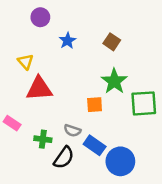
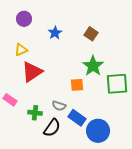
purple circle: (40, 17) -> (24, 19), moved
yellow triangle: (26, 62) -> (21, 50), turned 48
red triangle: (39, 89) -> (32, 72), turned -30

